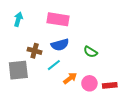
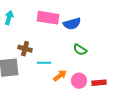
blue semicircle: (60, 45) -> (72, 24), moved
cyan line: (54, 65) -> (44, 63), turned 40

